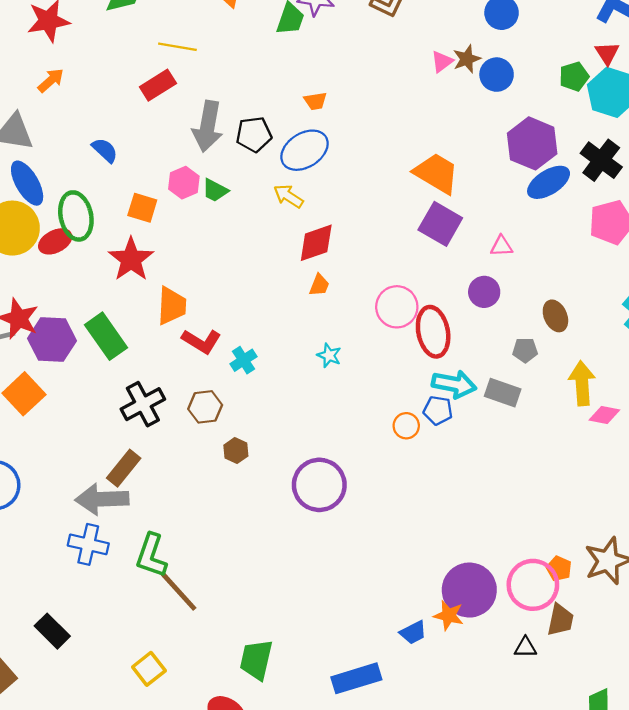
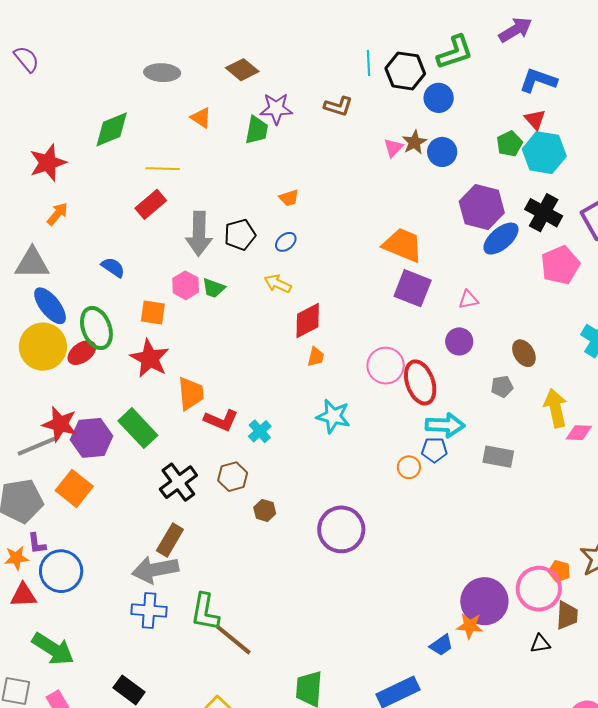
blue ellipse: (305, 150) -> (286, 242), size x0.5
cyan star: (329, 355) -> (333, 416), size x1.6
gray rectangle: (503, 393) -> (498, 457), moved

